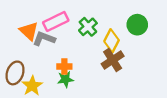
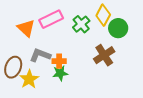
green circle: (137, 25) -> (118, 28), moved
gray L-shape: (44, 39) -> (40, 55), moved
yellow diamond: (112, 41) -> (103, 15), moved

